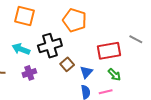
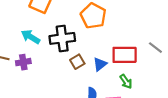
blue triangle: (86, 72) -> (100, 64), moved
purple cross: (29, 73) -> (23, 62), moved

